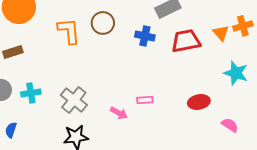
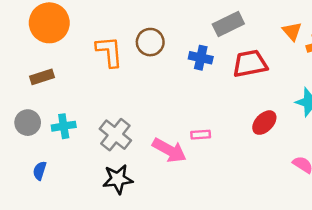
orange triangle: (221, 33) -> (292, 31), moved
red ellipse: (199, 102) -> (264, 123), moved, turned -35
pink arrow: (119, 113) -> (169, 150), size x1.6

